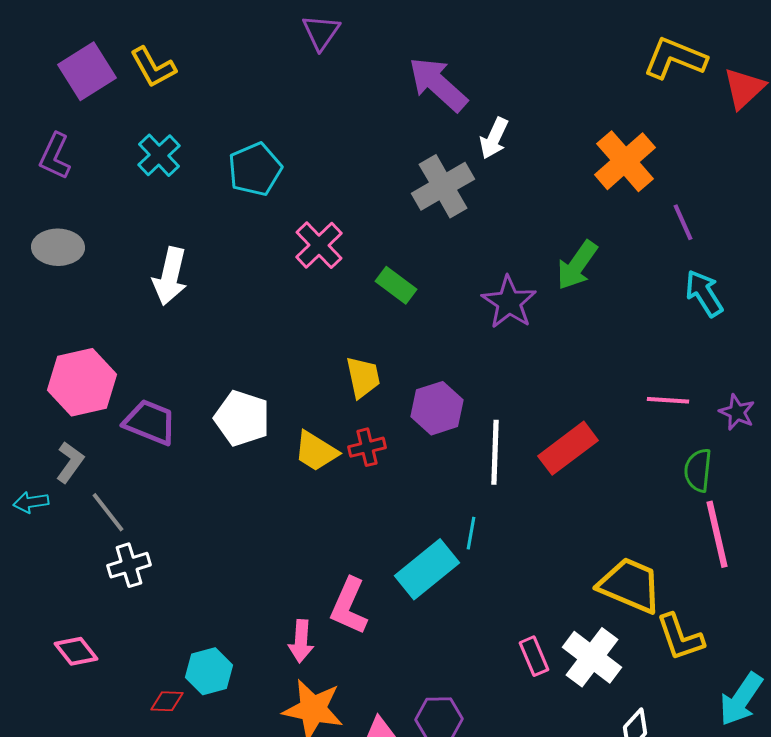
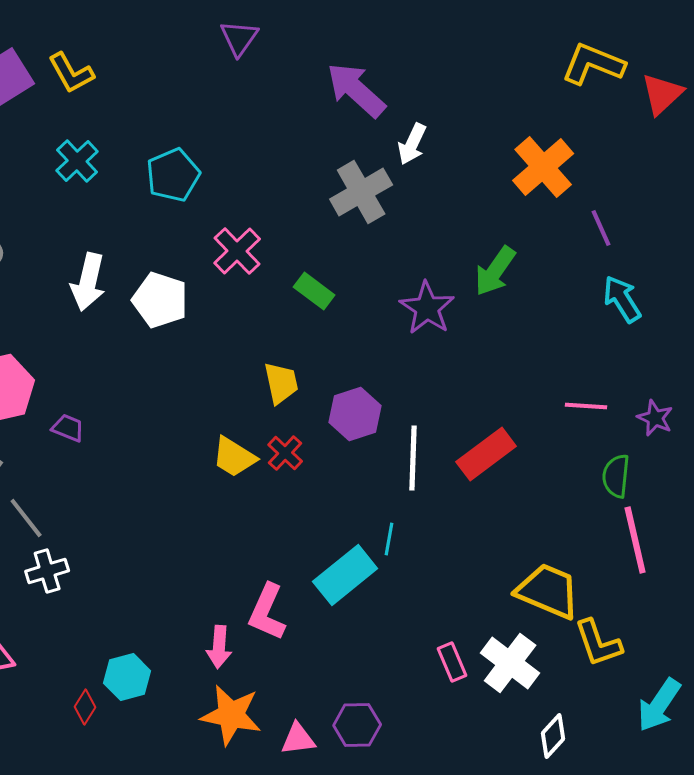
white pentagon: (242, 418) -> (160, 300), moved
purple trapezoid: (150, 422) -> (68, 428), size x0.6
red cross: (367, 447) -> (285, 453), turned -33
red diamond: (167, 701) -> (85, 707), turned -60

